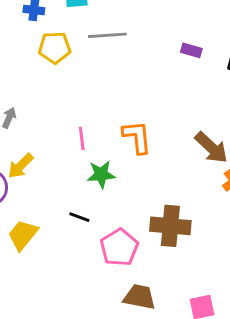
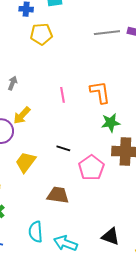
gray line: (107, 35) -> (107, 33), moved
green star: (101, 174) -> (111, 123), moved
brown trapezoid: (139, 297) -> (58, 195), moved

